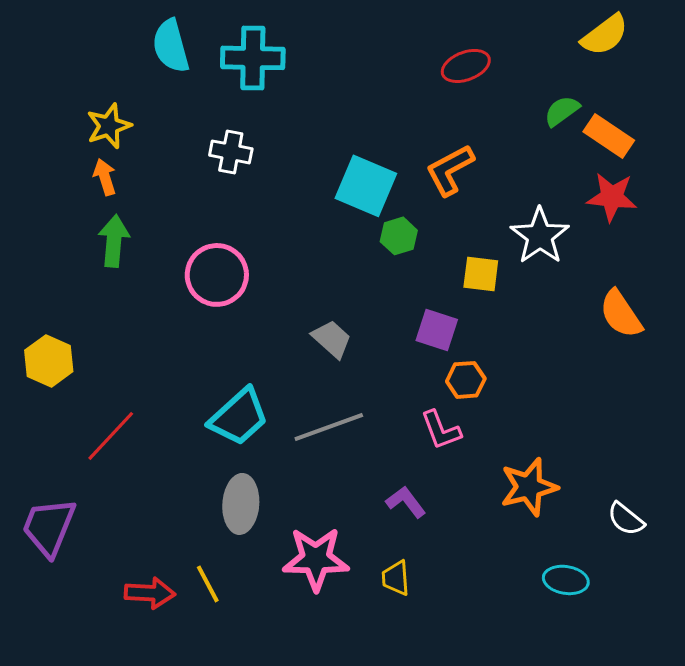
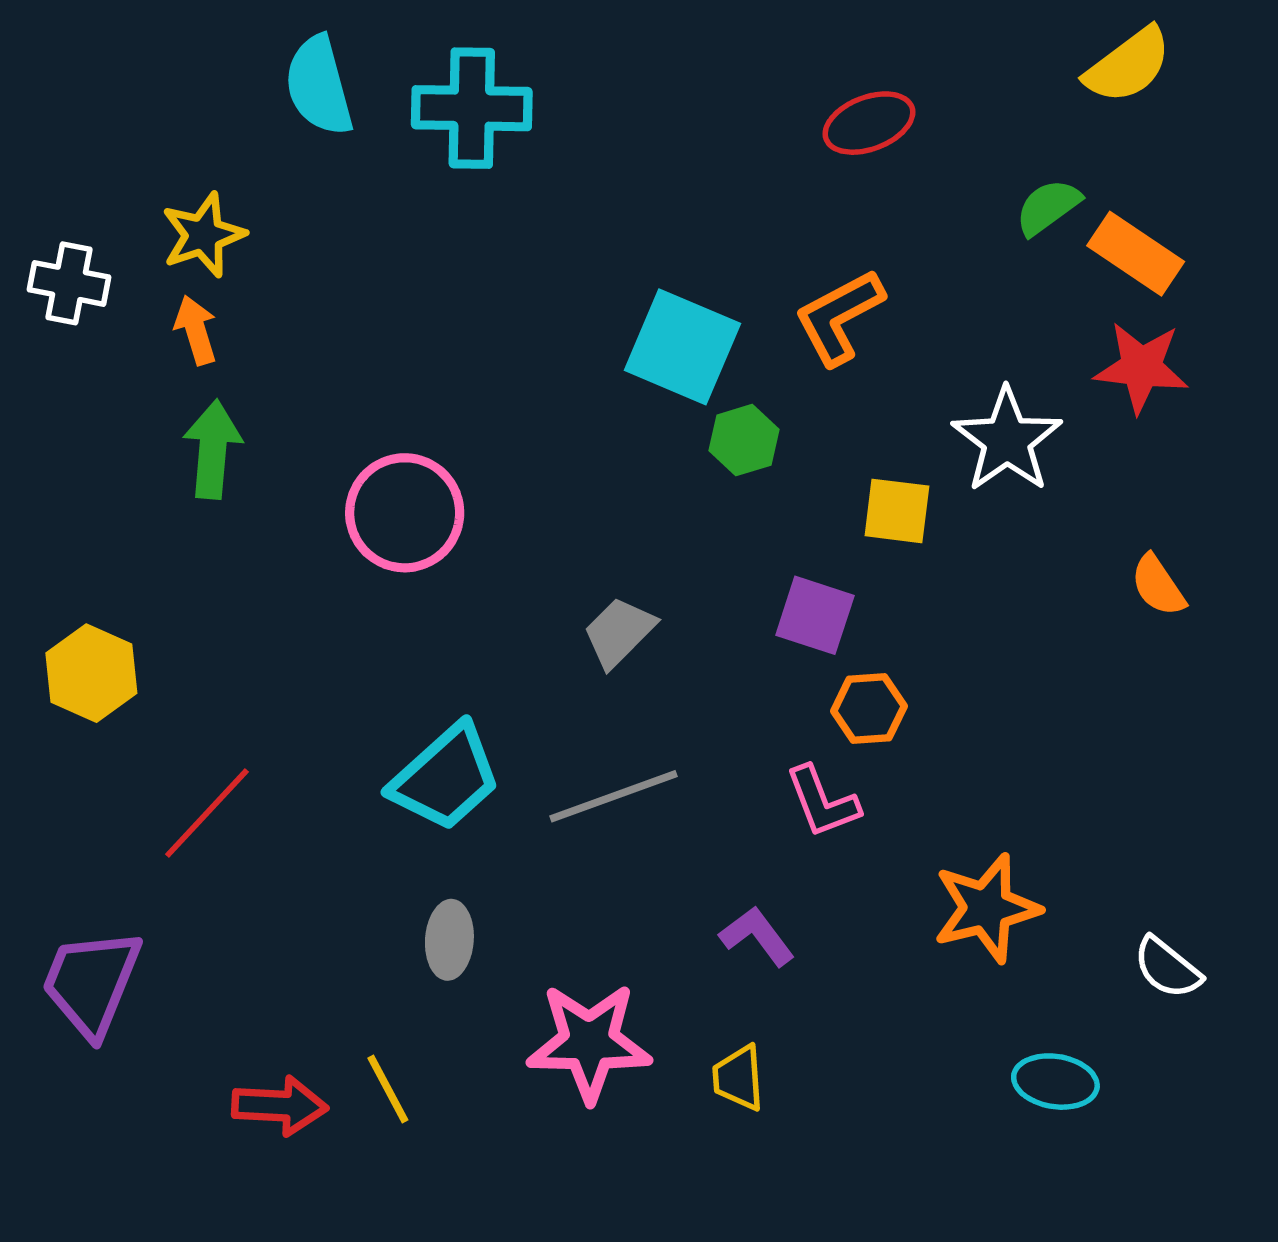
white cross: (231, 152) -> (69, 283), moved
orange semicircle: (621, 314) -> (1158, 586), size x0.7
gray trapezoid: (332, 339) -> (619, 632), turned -87
gray ellipse: (241, 504) -> (449, 940), size x0.7

